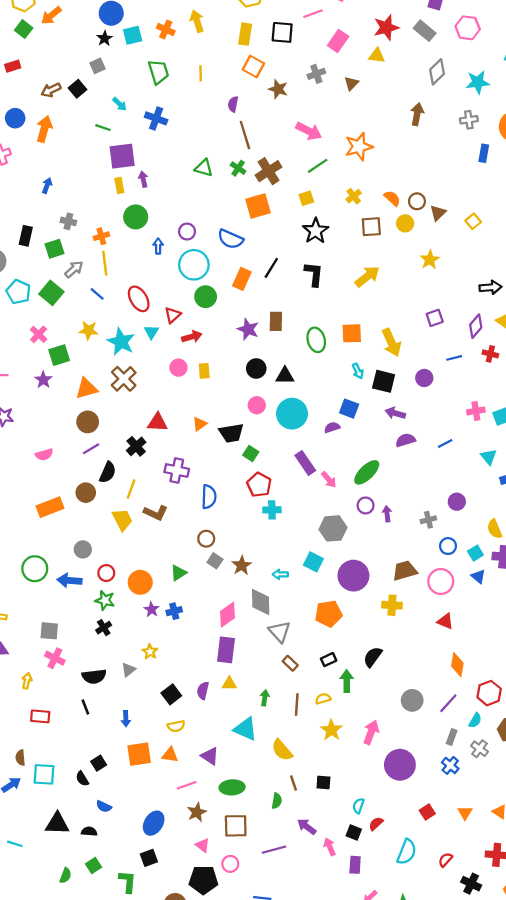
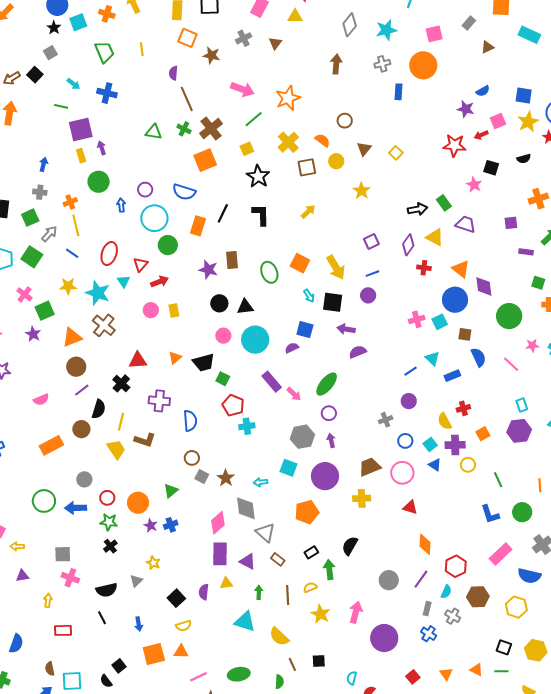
blue arrow: (47, 186) -> (43, 164), moved
yellow cross: (354, 196) -> (288, 142), size x1.5
brown circle: (417, 201) -> (345, 121), moved
yellow arrow: (367, 276) -> (308, 212), size x0.7
red ellipse: (139, 299) -> (109, 254), turned 55
orange square: (352, 333) -> (300, 263), turned 36
blue line: (454, 358) -> (372, 274), moved
blue line: (445, 444) -> (411, 371), moved
purple arrow: (387, 514) -> (331, 440), moved
purple triangle: (210, 756) -> (248, 562), moved

